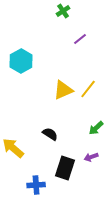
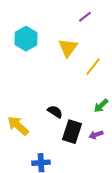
yellow triangle: (63, 90) -> (68, 48), moved, turned -30
black rectangle: (65, 168) -> (72, 132), moved

